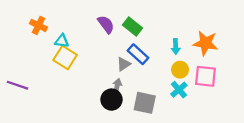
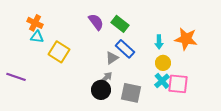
cyan triangle: (62, 41) -> (37, 37), moved
pink square: (205, 76) -> (178, 84), moved
gray arrow: (117, 86) -> (106, 78), turned 32

